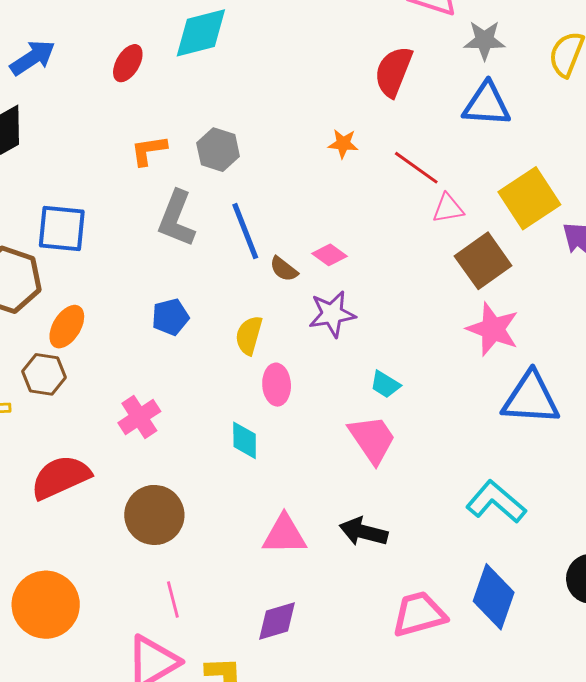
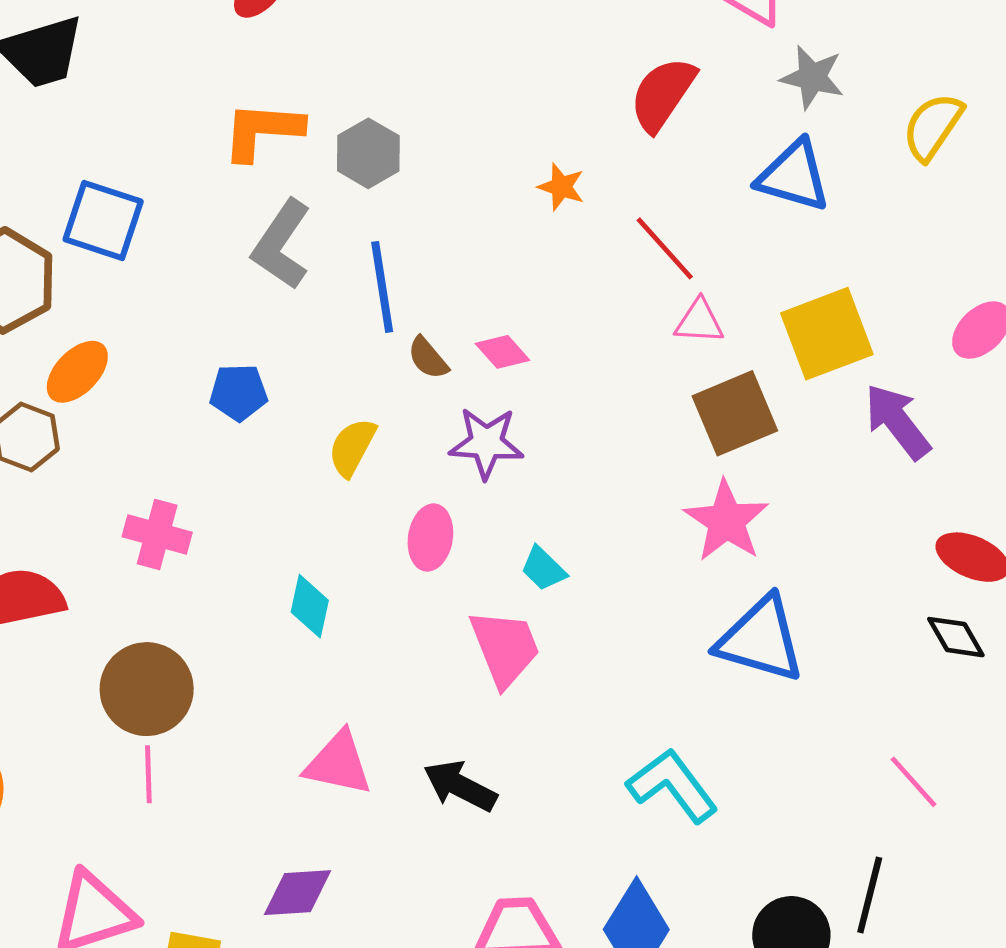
orange L-shape: (149, 150) -> (262, 131), size x1.4
pink ellipse: (277, 385) -> (430, 537), moved
pink cross: (139, 417) -> (157, 535), turned 36
pink line: (173, 599) -> (148, 774), moved

